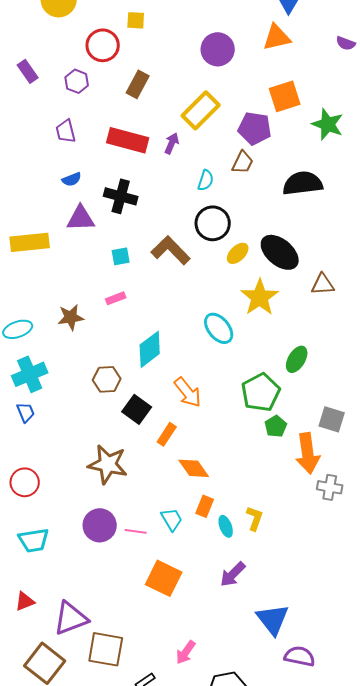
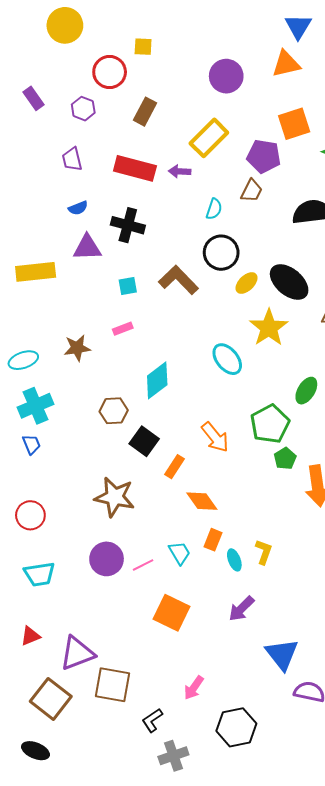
purple arrow: (172, 143) -> (180, 171), turned -110
orange arrow: (188, 392) -> (215, 437), moved
pink line: (136, 531) -> (143, 565), turned -35

